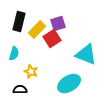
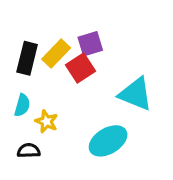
black rectangle: (19, 22) -> (27, 58), moved
cyan semicircle: (14, 54) -> (22, 105), moved

